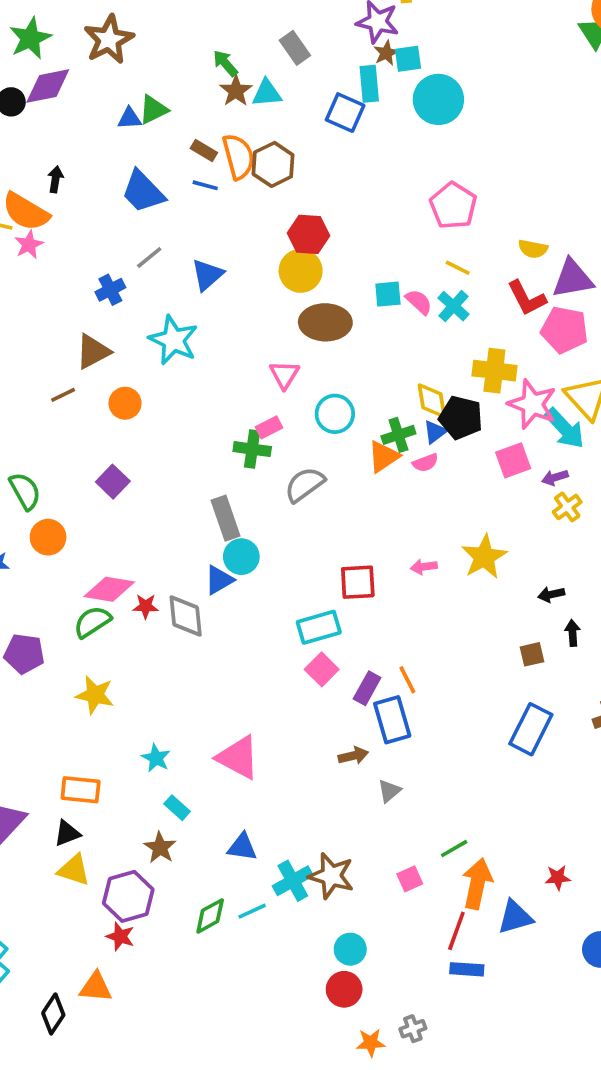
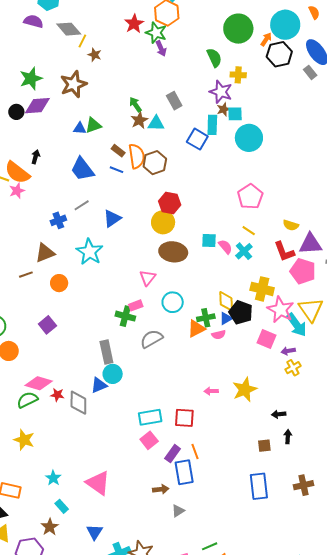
pink square: (513, 460) -> (267, 339), turned 36
red square: (358, 582) -> (184, 418), moved
blue rectangle: (531, 729) -> (259, 486), turned -40
blue triangle: (242, 847) -> (94, 532), turned 48

